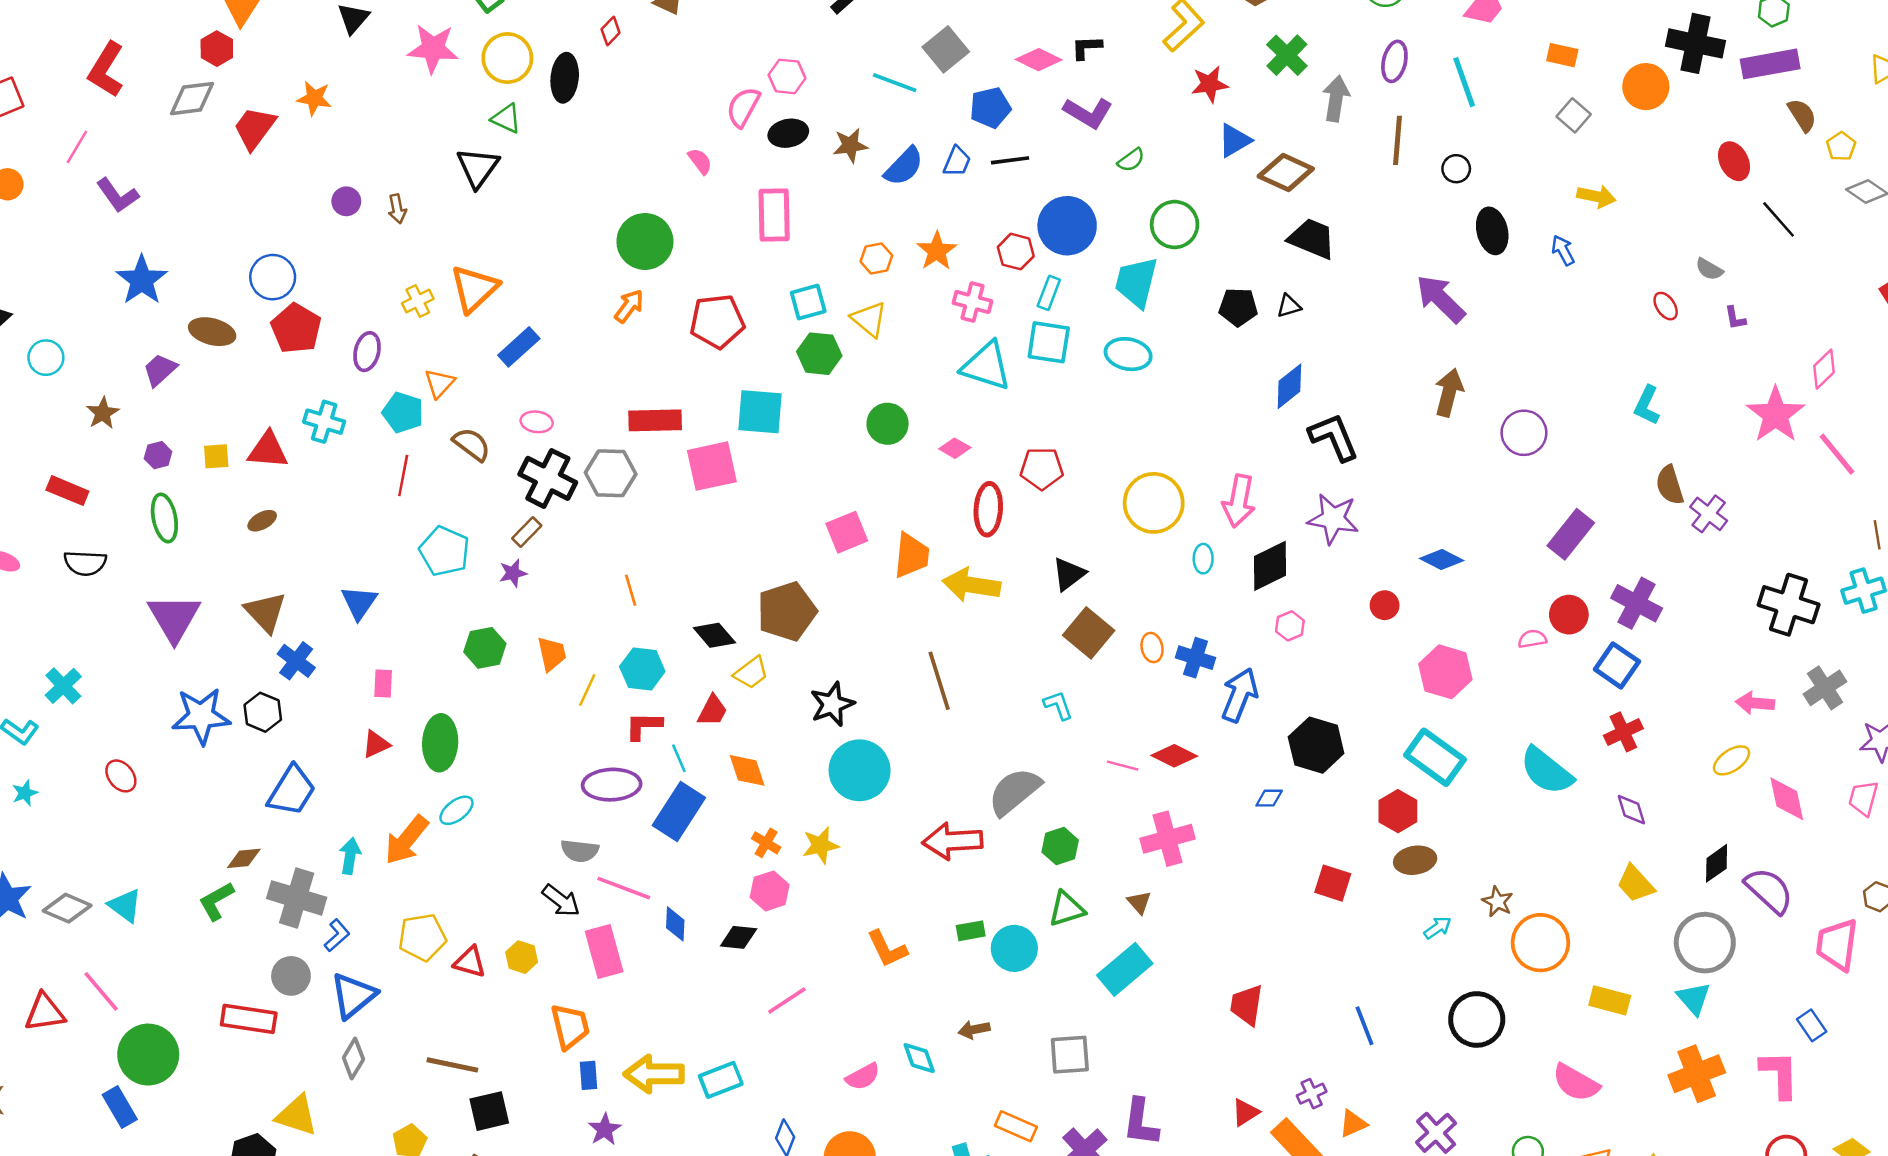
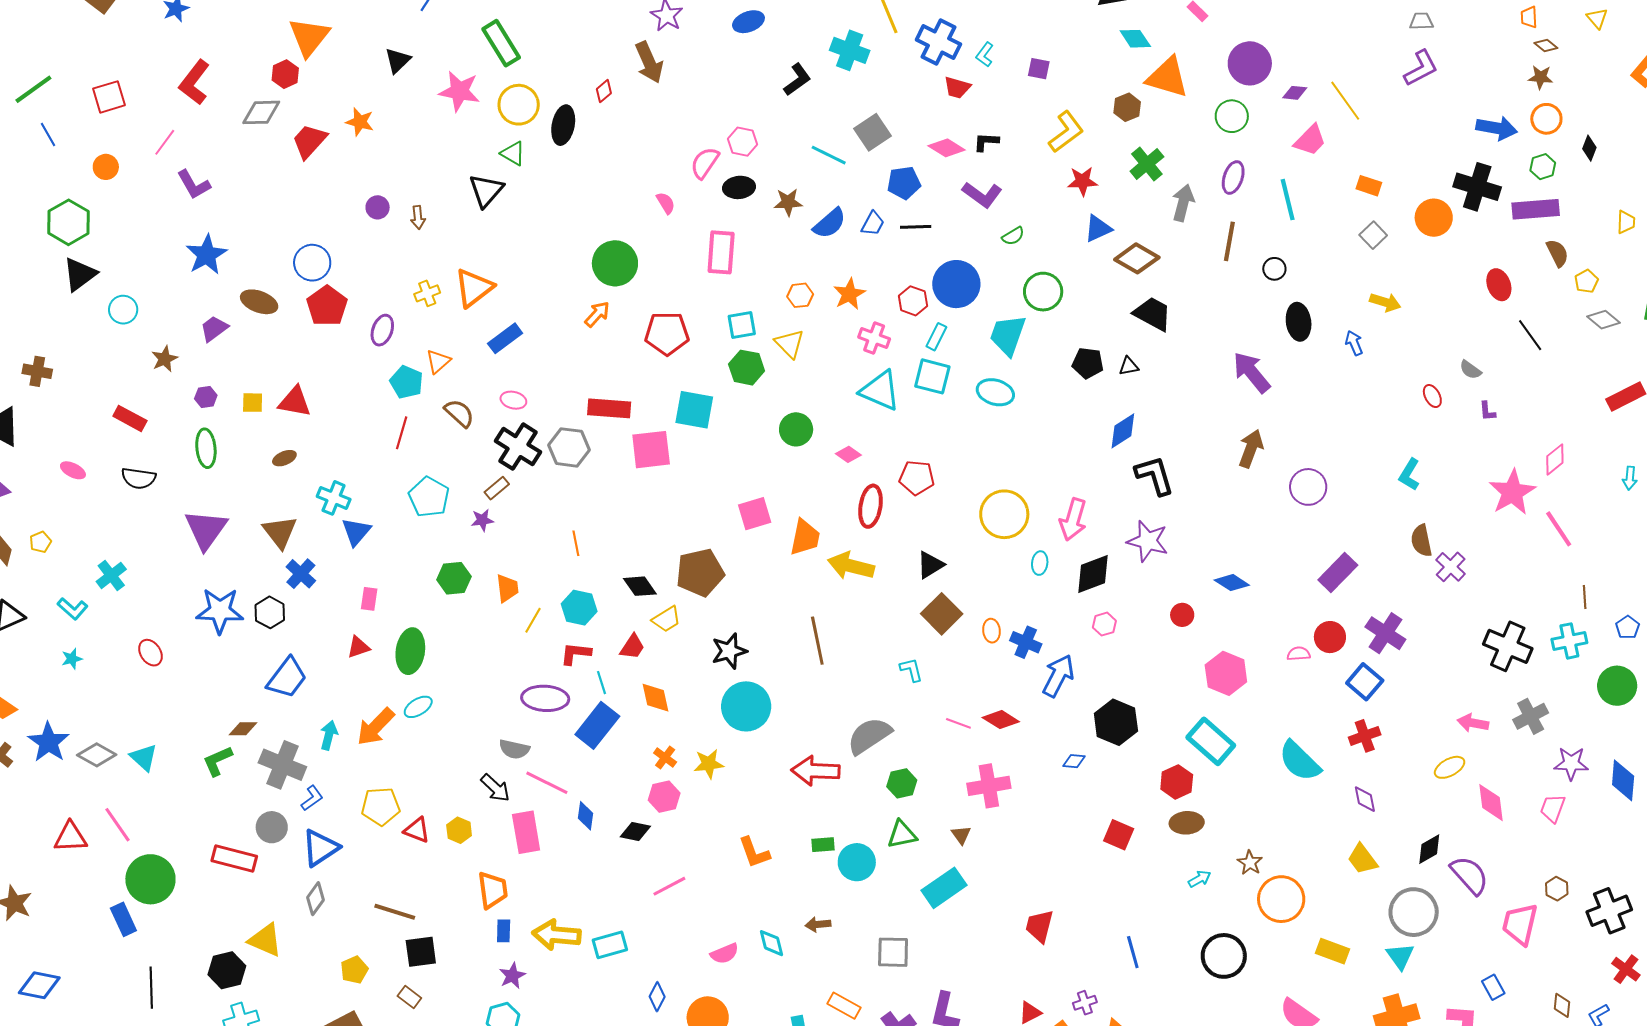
cyan cross: (324, 422) -> (334, 498), moved

